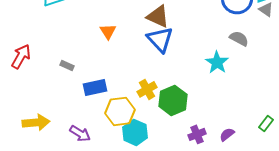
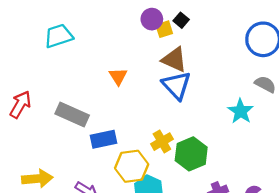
gray rectangle: (67, 65) -> (72, 115), size x2.0

